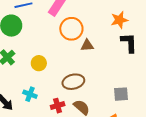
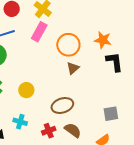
orange star: (119, 20) -> (103, 40), turned 30
orange circle: (71, 29) -> (68, 45), moved
brown triangle: (87, 45) -> (73, 68), turned -32

